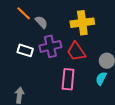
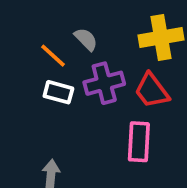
orange line: (24, 13) -> (53, 56), moved

